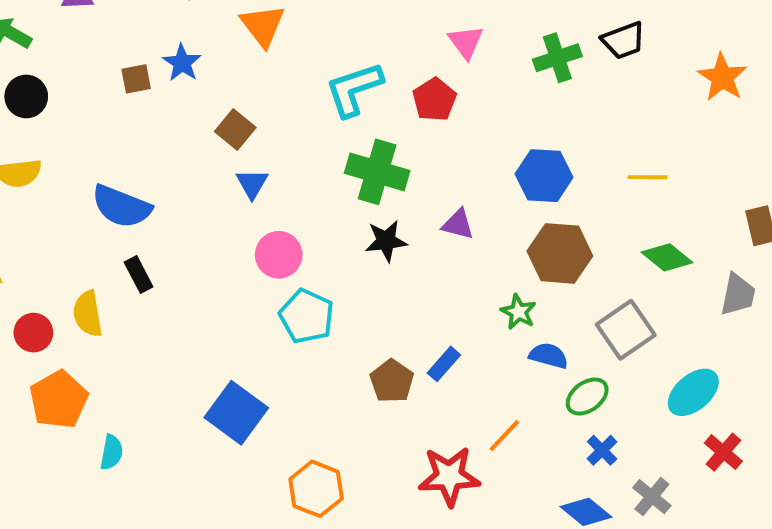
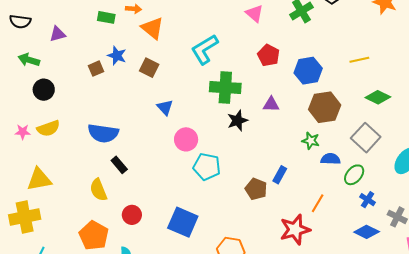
red pentagon: (434, 100) -> (268, 55), moved
brown square: (235, 130) -> (149, 68), moved
red circle: (33, 333) -> (132, 215), moved

